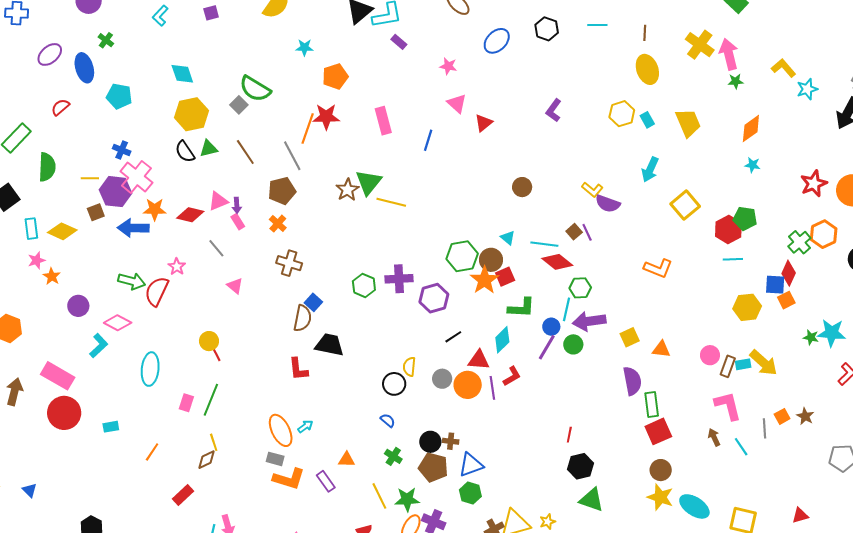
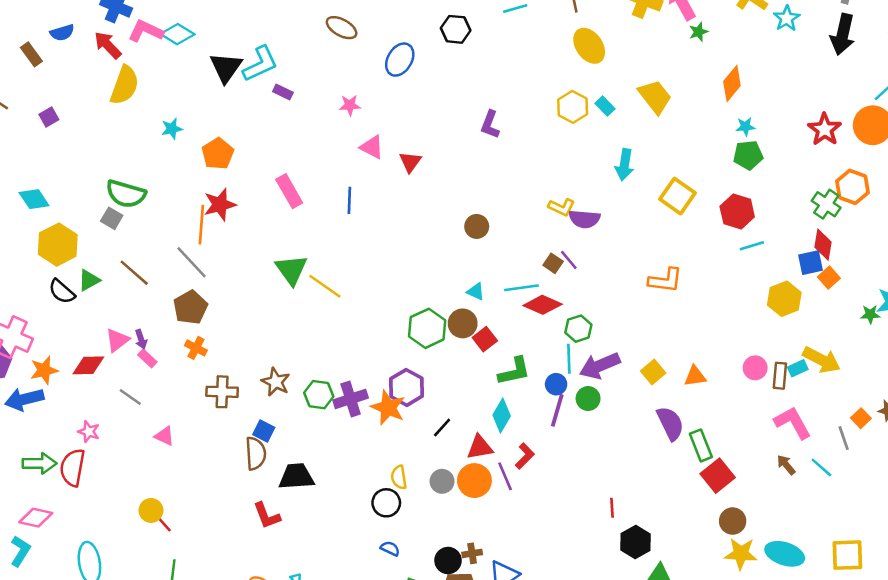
brown star: (347, 190) -> (276, 382), moved
yellow line: (391, 202) -> (325, 286), turned 36
green pentagon: (745, 218) -> (748, 155), moved
purple cross: (399, 279) -> (351, 399), moved
orange star: (484, 280) -> (388, 408), moved

